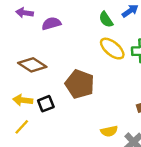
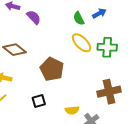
purple semicircle: (51, 23) -> (34, 17), turned 56
black square: (46, 104) -> (39, 101), moved

